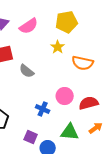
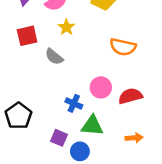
yellow star: (58, 47) -> (66, 27), moved
orange arrow: (96, 128) -> (134, 138), moved, turned 32
green triangle: (70, 132) -> (92, 126), moved

